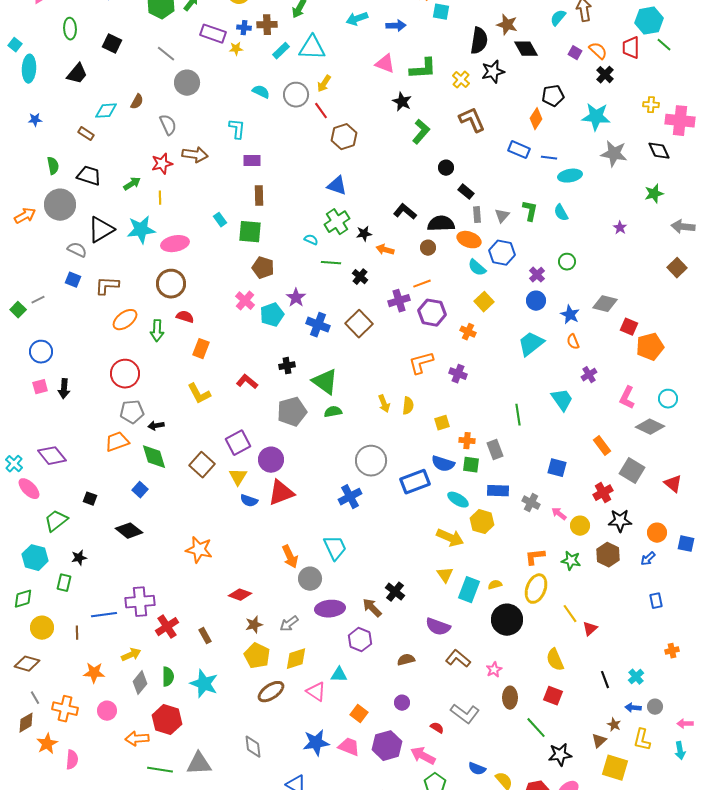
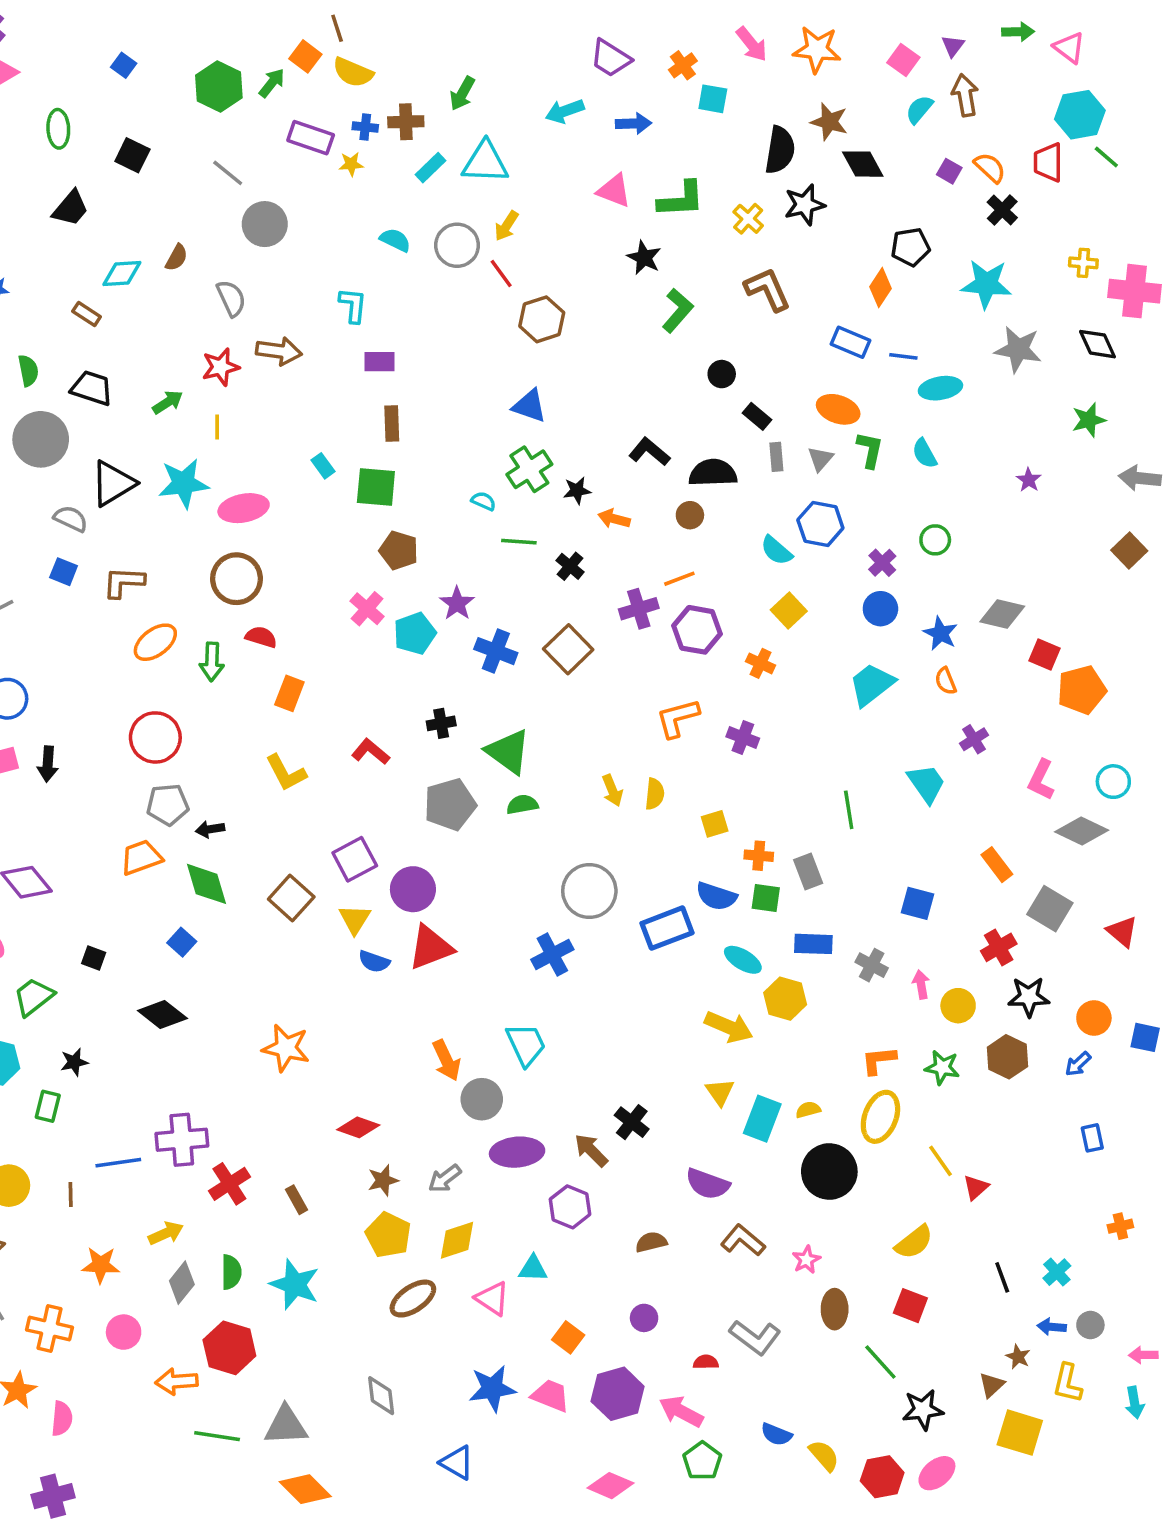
orange ellipse: (469, 240) -> (838, 409), moved
pink arrow: (559, 514) -> (921, 984), turned 42
yellow semicircle: (555, 660) -> (914, 1242), turned -105
red semicircle: (437, 728) -> (706, 1362), turned -32

